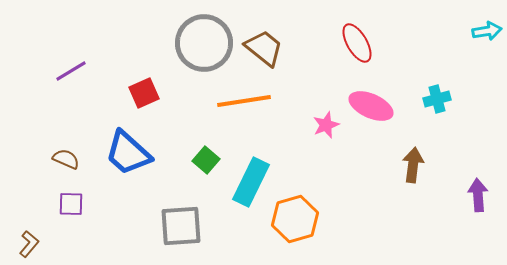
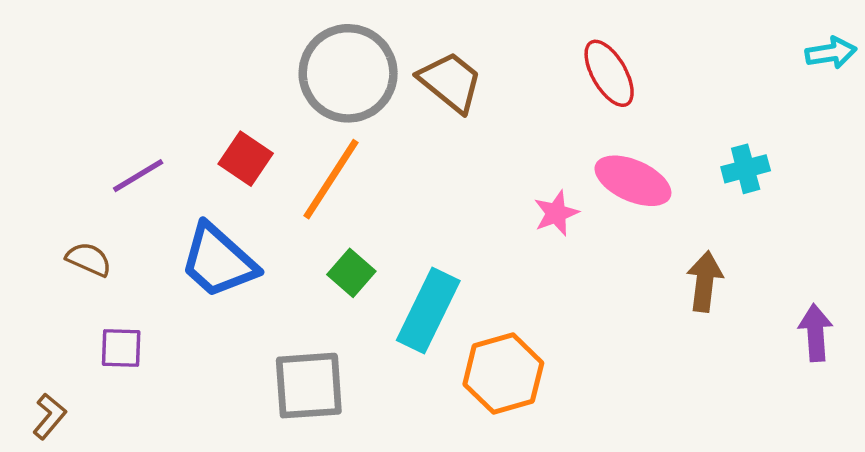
purple line: (71, 71) -> (138, 176), moved
red square: (144, 93) -> (246, 159), turned -32
orange line: (244, 101) -> (331, 179), moved, turned -48
brown semicircle: (66, 159) -> (89, 259), moved

